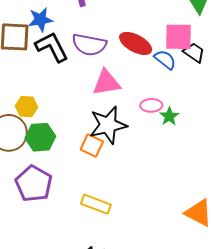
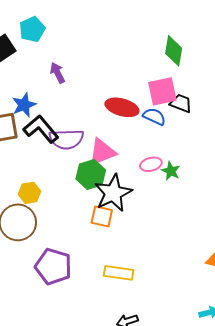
purple semicircle: (89, 45) -> (66, 139), moved
green hexagon: (40, 137) -> (91, 174), moved

